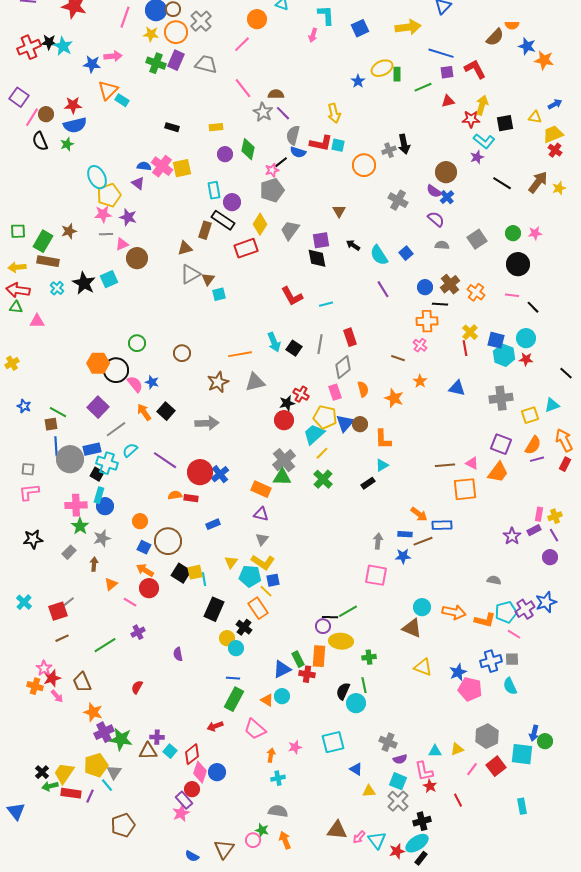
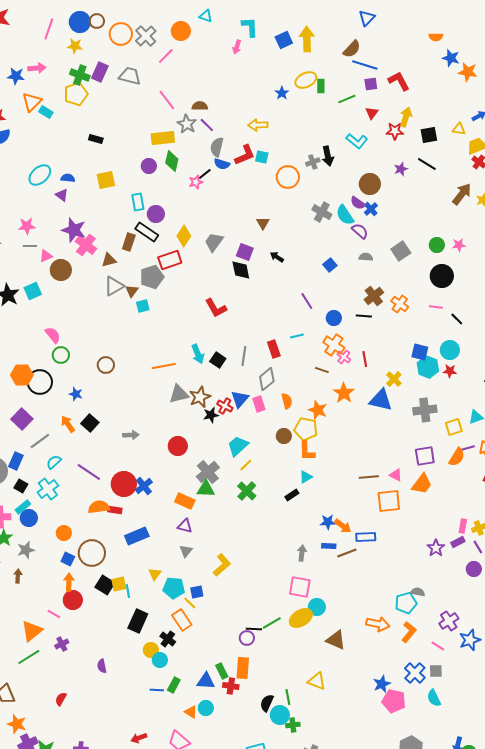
gray cross: (201, 21) -> (146, 36), moved
yellow arrow: (408, 27) -> (307, 39), moved, turned -85
orange circle: (176, 32) -> (121, 34), moved
brown semicircle: (495, 37) -> (352, 49), moved
red triangle: (448, 101) -> (372, 113), turned -40
yellow arrow: (334, 113) -> (258, 125), turned 102
yellow rectangle: (216, 127) -> (163, 138), moved, size x1.6
cyan L-shape: (484, 141) -> (357, 141), moved
red L-shape: (321, 143) -> (245, 155), turned -35
pink cross: (162, 166) -> (86, 245), moved
cyan ellipse: (97, 177) -> (40, 175), moved, turned 75
black line: (502, 183) -> (427, 164), moved
gray pentagon: (272, 190) -> (152, 277), moved
yellow pentagon: (109, 195) -> (76, 94), moved
purple star: (128, 217) -> (74, 230), moved, size x1.4
purple square: (321, 240) -> (245, 252), turned 30
cyan semicircle: (379, 255) -> (345, 215), moved
blue circle: (425, 287) -> (334, 318), moved
cyan line: (326, 304) -> (297, 336), moved
orange cross: (427, 321) -> (334, 345), moved, turned 35
yellow cross: (470, 332) -> (394, 379), moved
red line: (465, 348) -> (365, 359), moved
orange star: (420, 381) -> (344, 393), size x1.5
brown star: (218, 382) -> (200, 397), moved
pink semicircle: (135, 384) -> (53, 335), moved
blue triangle: (457, 388) -> (381, 400), size x1.4
yellow pentagon: (325, 417) -> (306, 429), moved
red circle: (284, 420) -> (178, 446), moved
gray arrow: (207, 423) -> (131, 435), size x0.7
blue triangle: (345, 423) -> (240, 399), moved
purple square: (501, 444) -> (425, 456), turned -30
blue rectangle: (92, 449) -> (16, 461), turned -54
purple line: (537, 459) -> (468, 448), moved
cyan cross: (107, 463) -> (48, 489), moved, turned 35
cyan rectangle: (99, 495) -> (23, 507), turned 35
orange semicircle: (175, 495) -> (99, 507), size x1.5
blue rectangle: (213, 524) -> (137, 536), size x1.6
blue star: (403, 556) -> (328, 522), moved
yellow L-shape: (263, 562) -> (222, 565), moved, turned -75
orange arrow: (145, 570) -> (69, 582), turned 60
orange triangle: (111, 584) -> (32, 631), moved, size x1.6
blue star: (546, 602) -> (470, 640), moved
cyan circle: (422, 607) -> (317, 607), moved
cyan pentagon: (506, 612) -> (406, 603), moved
orange L-shape: (485, 620) -> (409, 632), turned -65
yellow ellipse: (341, 641) -> (301, 618), moved, turned -35
green cross: (369, 657) -> (293, 725), moved
blue cross: (491, 661) -> (415, 673), turned -30
yellow triangle: (423, 667) -> (317, 681), moved
blue triangle: (282, 669) -> (206, 681), turned 30
green rectangle: (234, 699) -> (174, 685), moved, size x0.7

